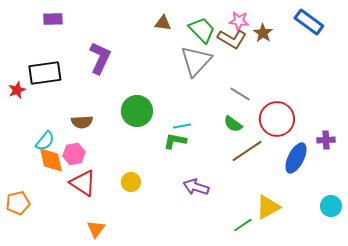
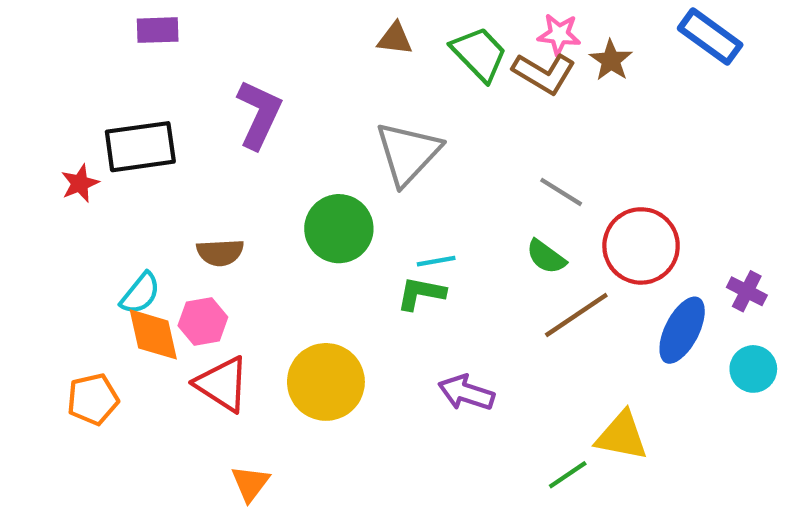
gray triangle: (196, 61) -> (408, 153), moved
purple cross: (326, 140) -> (747, 291), turned 30
yellow circle: (131, 182) -> (326, 382), size x1.8
orange pentagon: (18, 203) -> (93, 399), moved
cyan circle: (331, 206) -> (753, 369), moved
yellow triangle: (268, 207) -> (622, 436), turned 40

